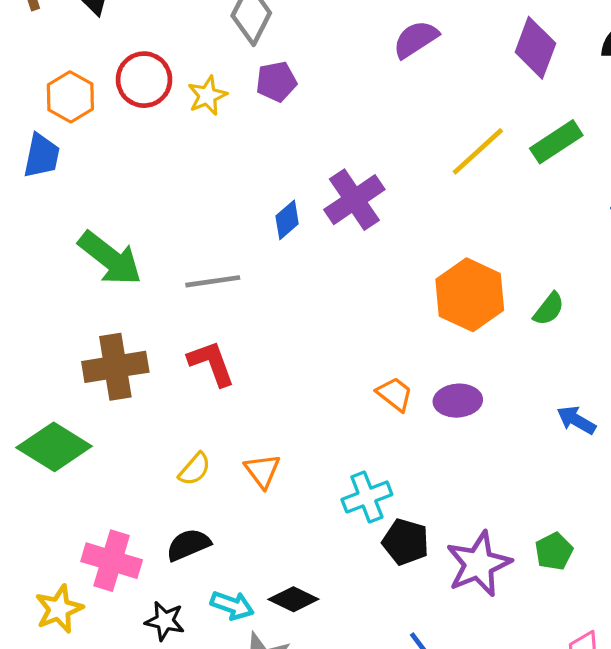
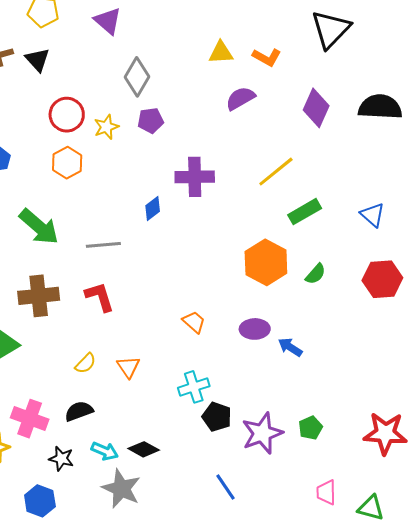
orange hexagon: (70, 97) -> (67, 163), moved
green rectangle: (556, 142) -> (305, 212), moved
purple cross: (354, 200) -> (195, 177), moved, turned 30
orange trapezoid: (395, 394) -> (194, 322), moved
blue arrow: (576, 420) -> (290, 347), moved

